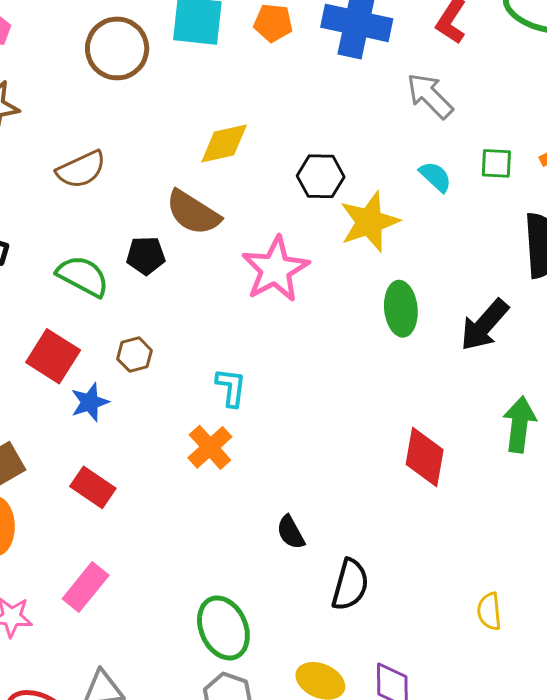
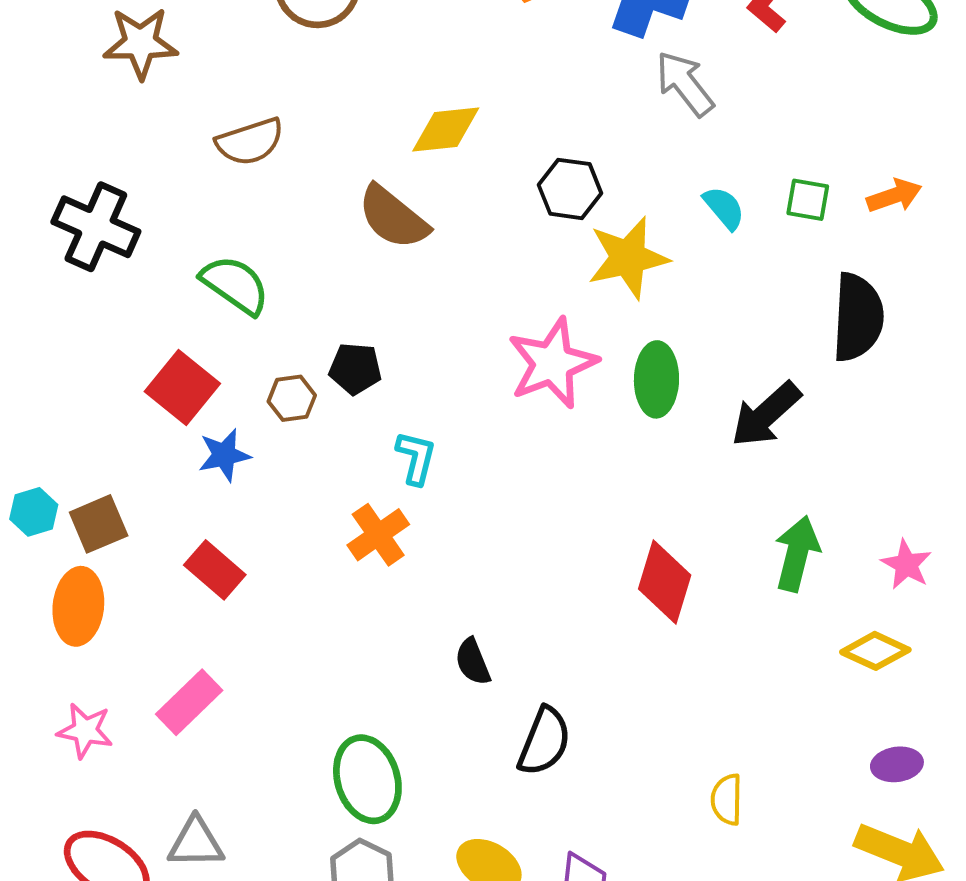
gray arrow: (430, 96) -> (685, 84), moved
black pentagon: (146, 256) -> (355, 369), moved
pink star: (275, 269) -> (552, 363), moved

